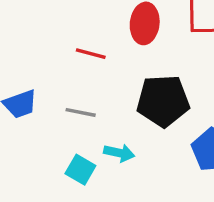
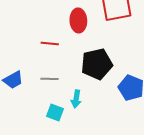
cyan arrow: (119, 153) -> (76, 99), turned 96

